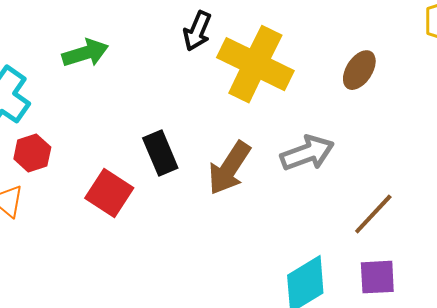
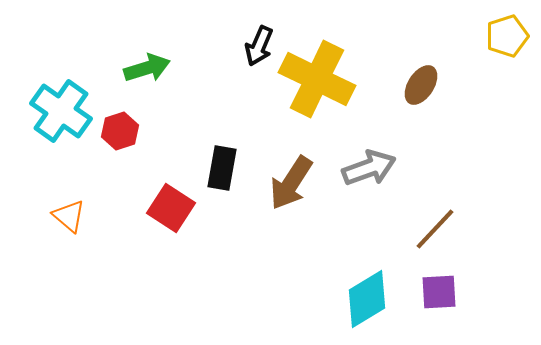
red hexagon: (32, 153) -> (120, 131), moved
black rectangle: (160, 153) -> (222, 168), turned 33

